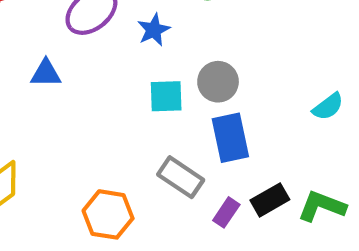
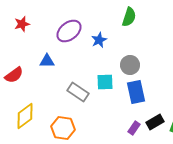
cyan square: (166, 96) -> (105, 82), moved
gray rectangle: (181, 177) -> (78, 92), moved
orange hexagon: (108, 214) -> (63, 128), moved

